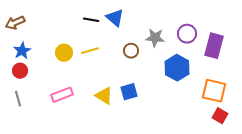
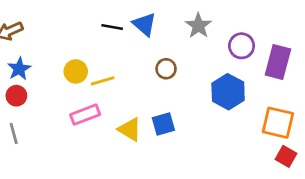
gray star: (155, 38) -> (198, 26), moved, turned 30
yellow line: (90, 51) -> (103, 81), moved
pink rectangle: (62, 95) -> (85, 115), moved

